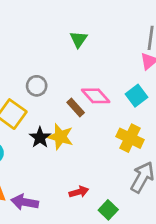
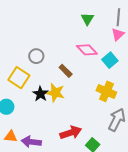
green triangle: (78, 39) -> (87, 19), moved
pink diamond: (96, 96) -> (87, 50), moved
red arrow: (79, 192) -> (71, 133), size x1.5

